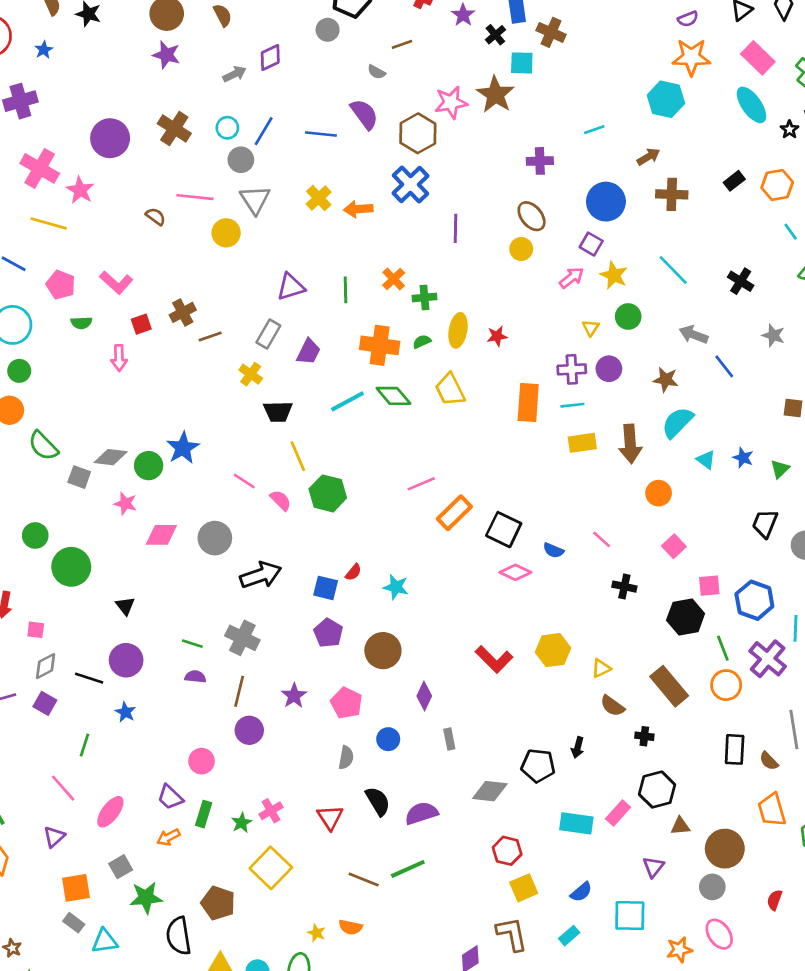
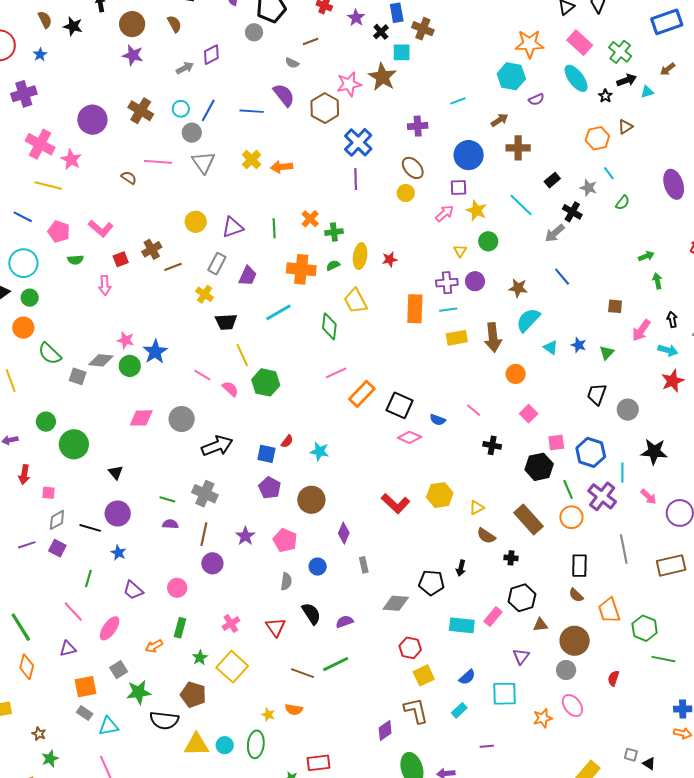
purple semicircle: (688, 19) -> (536, 99), moved
black rectangle: (734, 181) -> (552, 180), moved
blue cross: (410, 184) -> (358, 142), moved
yellow circle: (226, 233) -> (196, 222), moved
purple square: (591, 244) -> (458, 188), turned -30
gray arrow: (694, 335) -> (555, 233), moved, turned -60
gray star: (773, 335) -> (588, 188), moved
green diamond: (393, 396) -> (329, 326), moved, turned 48
pink star: (125, 504) -> (126, 340), moved
brown semicircle: (769, 761) -> (576, 595), moved
purple trapezoid: (170, 797) -> (133, 590), moved
purple semicircle: (421, 813) -> (345, 622), size x0.7
green star: (242, 823) -> (200, 658), moved
purple triangle: (54, 837) -> (68, 649), turned 30
black semicircle: (179, 936) -> (164, 720), turned -72

